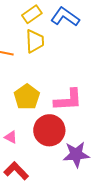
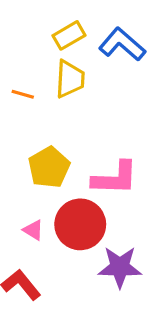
pink triangle: (11, 137) -> (33, 230), moved

